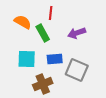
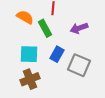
blue rectangle: (55, 59) -> (57, 54), turned -56
brown cross: (43, 84) -> (30, 79), moved

